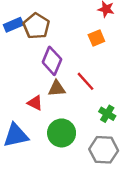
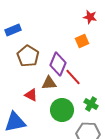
brown pentagon: (36, 26) -> (28, 56), moved
purple diamond: (52, 61) -> (58, 64), moved
green circle: (62, 133) -> (62, 110), moved

